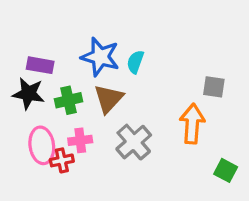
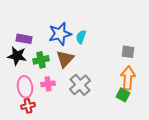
blue star: (100, 57) -> (60, 34), turned -30
orange arrow: (192, 124) -> (128, 78), moved
red cross: (62, 160) -> (28, 106), moved
green square: (226, 170) -> (123, 95), moved

